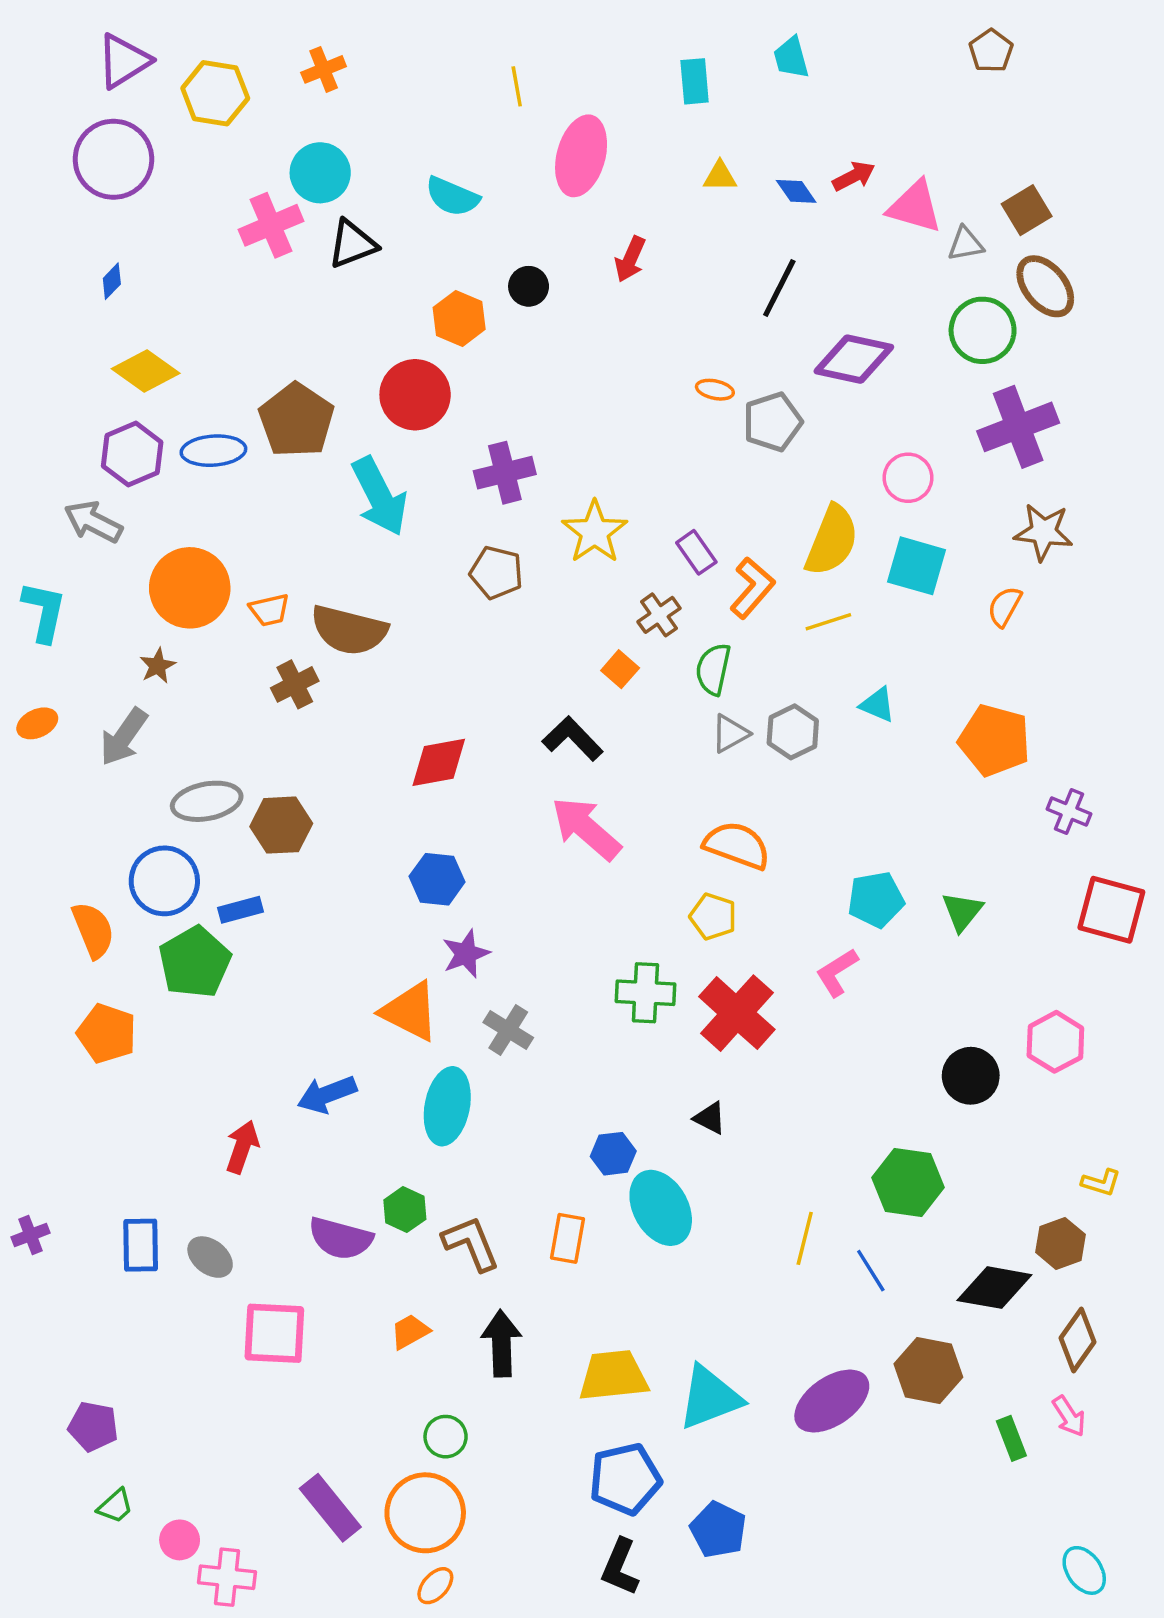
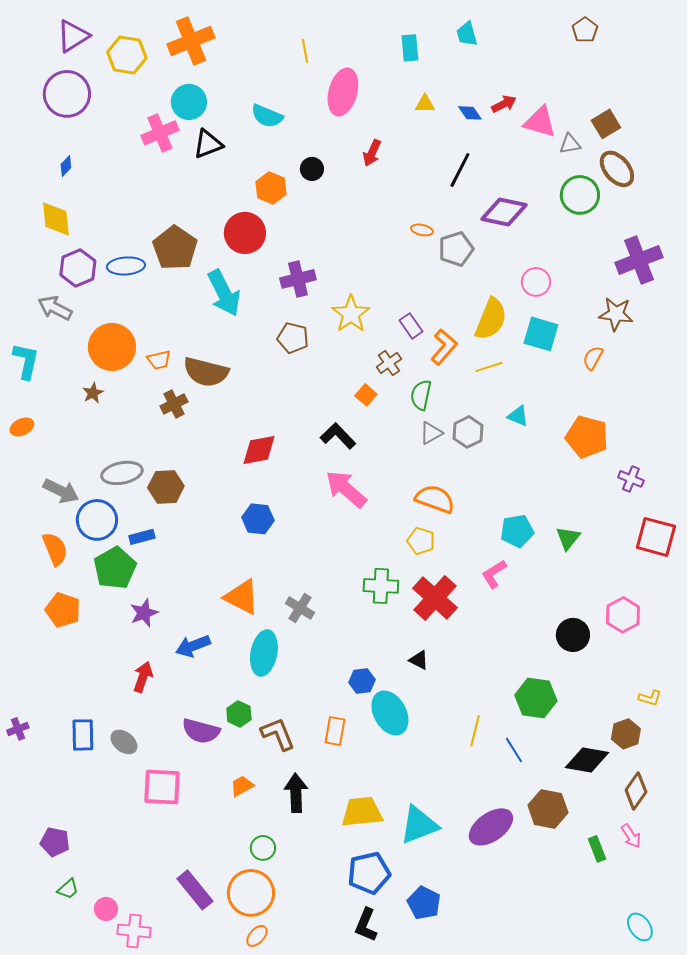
orange cross: (324, 69) -> (191, 41), size x1.8
yellow diamond: (146, 371) -> (56, 219), moved, turned 48
purple cross: (1018, 427) -> (639, 260), moved
gray arrow: (124, 737) -> (61, 491), moved, turned -99
purple star: (466, 954) -> (144, 613), moved

